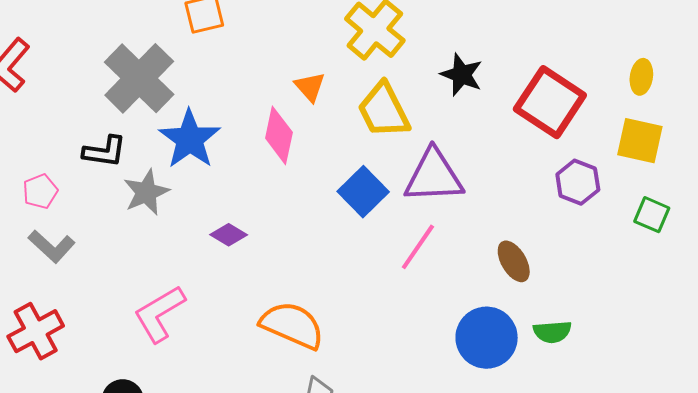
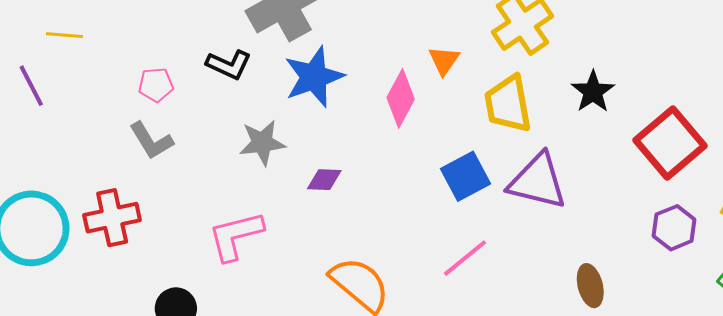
gray star: (146, 192) -> (262, 143), moved
purple diamond: (229, 235) -> (324, 180), turned -45
pink line: (418, 247) -> (465, 258), moved

